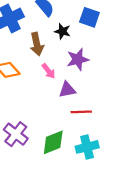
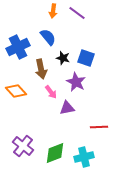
blue square: (89, 17) -> (86, 58), moved
purple star: (78, 59) -> (76, 82), turned -30
red line: (81, 112) -> (99, 127), moved

